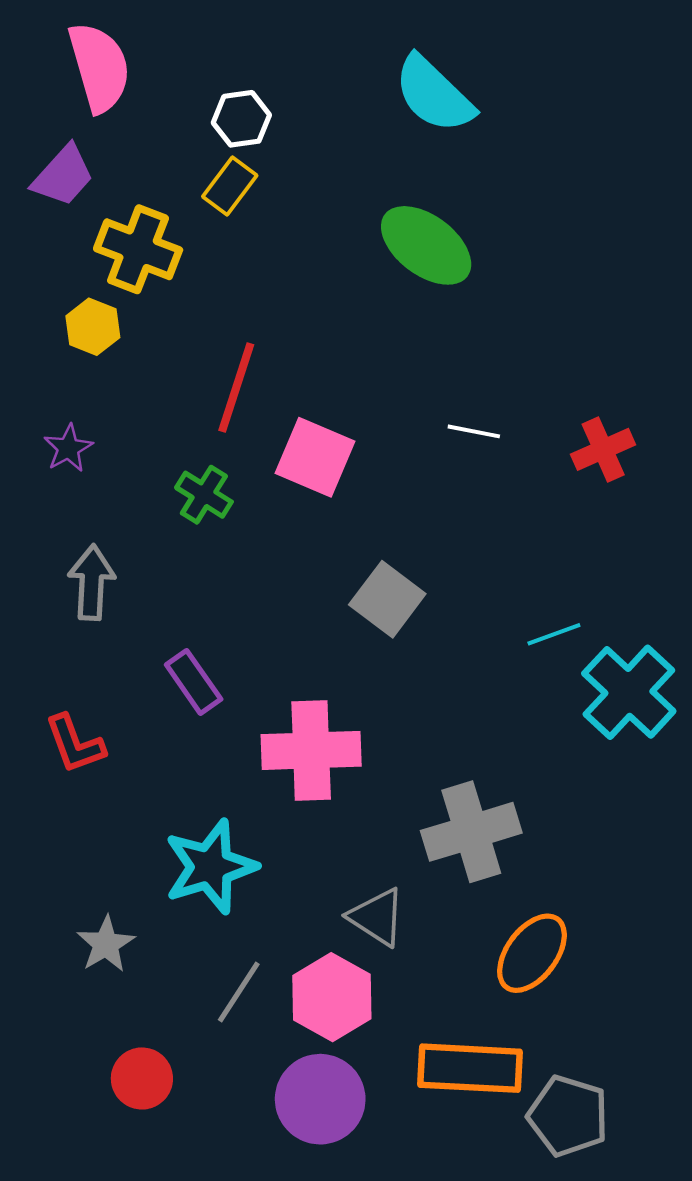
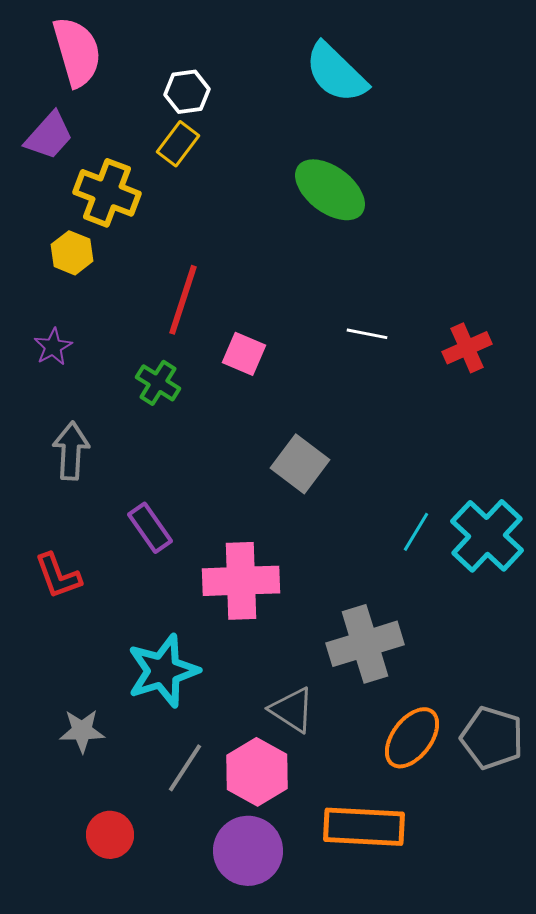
pink square: (315, 457) -> (244, 354), size x0.7
cyan line: (554, 634) -> (416, 532), moved, turned -39
gray star: (106, 944) -> (82, 731), turned 30
gray pentagon: (568, 1116) -> (492, 738), moved

